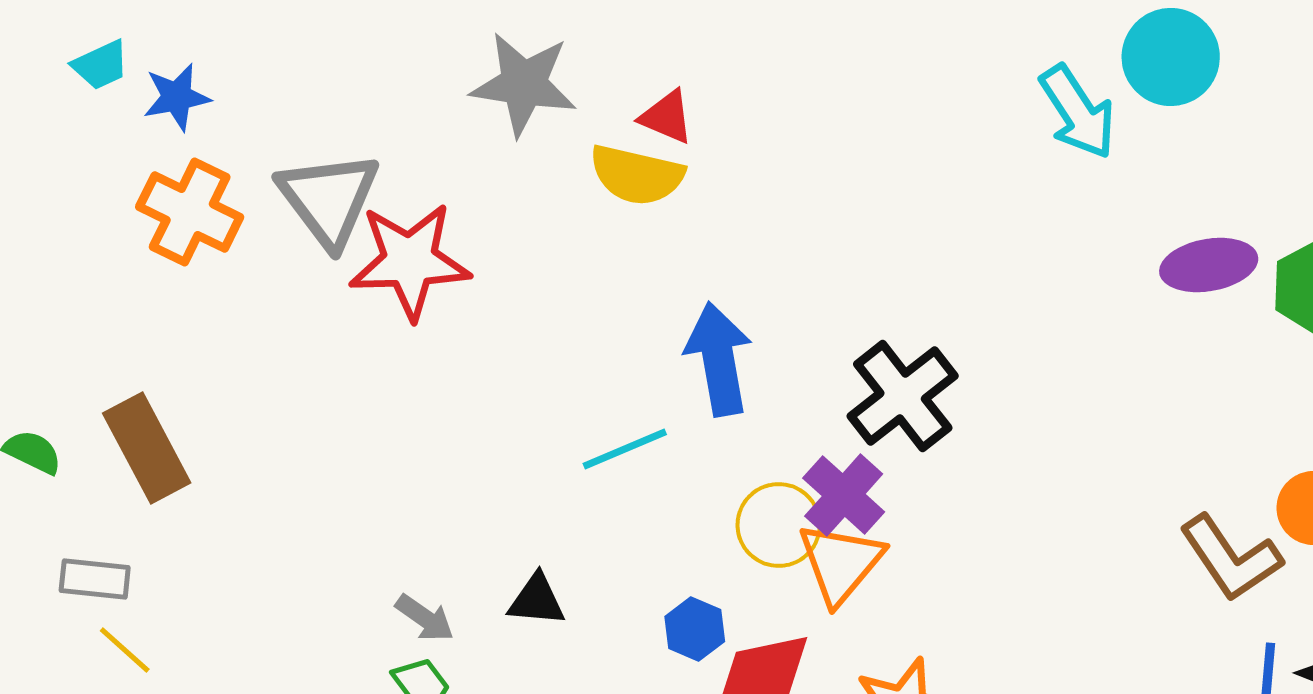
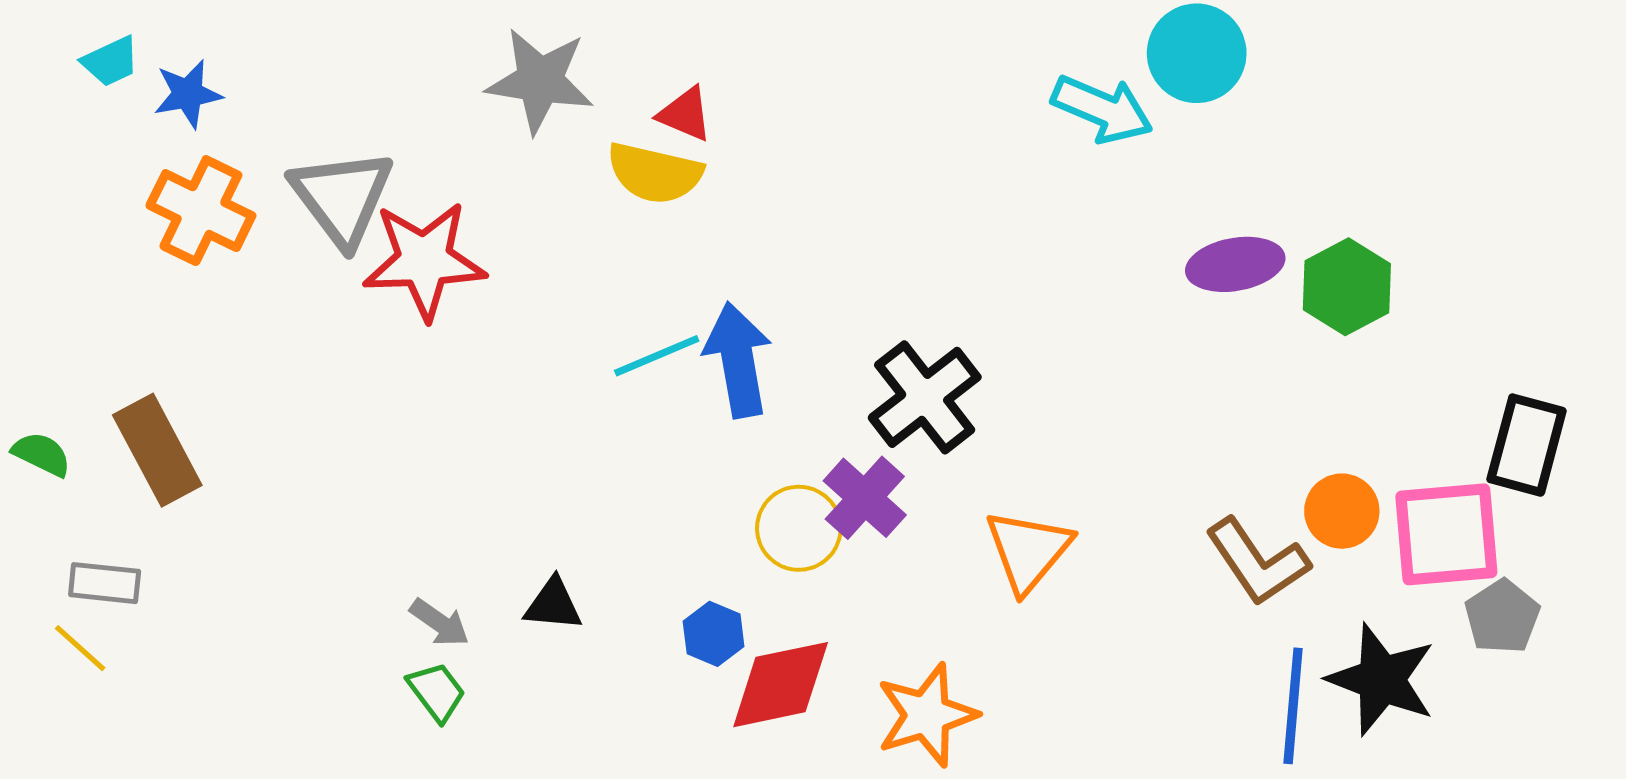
cyan arrow: (1078, 112) -> (1102, 109), turned -34
cyan line: (625, 449) -> (657, 356), moved
orange triangle: (841, 563) -> (1028, 551), moved
yellow line: (125, 650) -> (80, 648), moved

